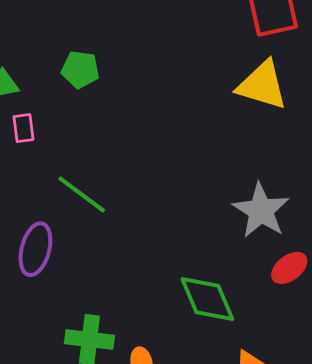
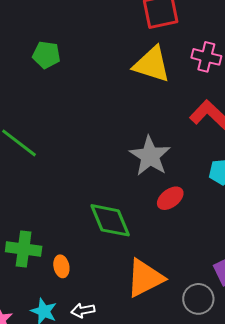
green pentagon: (80, 70) -> (46, 55), moved

